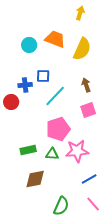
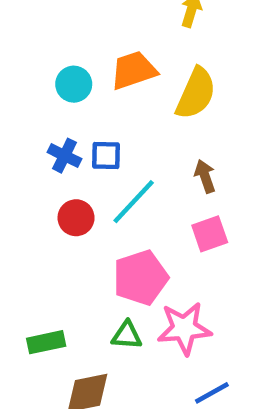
orange trapezoid: (55, 39) -> (134, 70), turned -40
blue cross: (25, 85) -> (65, 156), moved, turned 32
red circle: (11, 102) -> (76, 218), moved
green rectangle: (28, 150) -> (46, 342), moved

